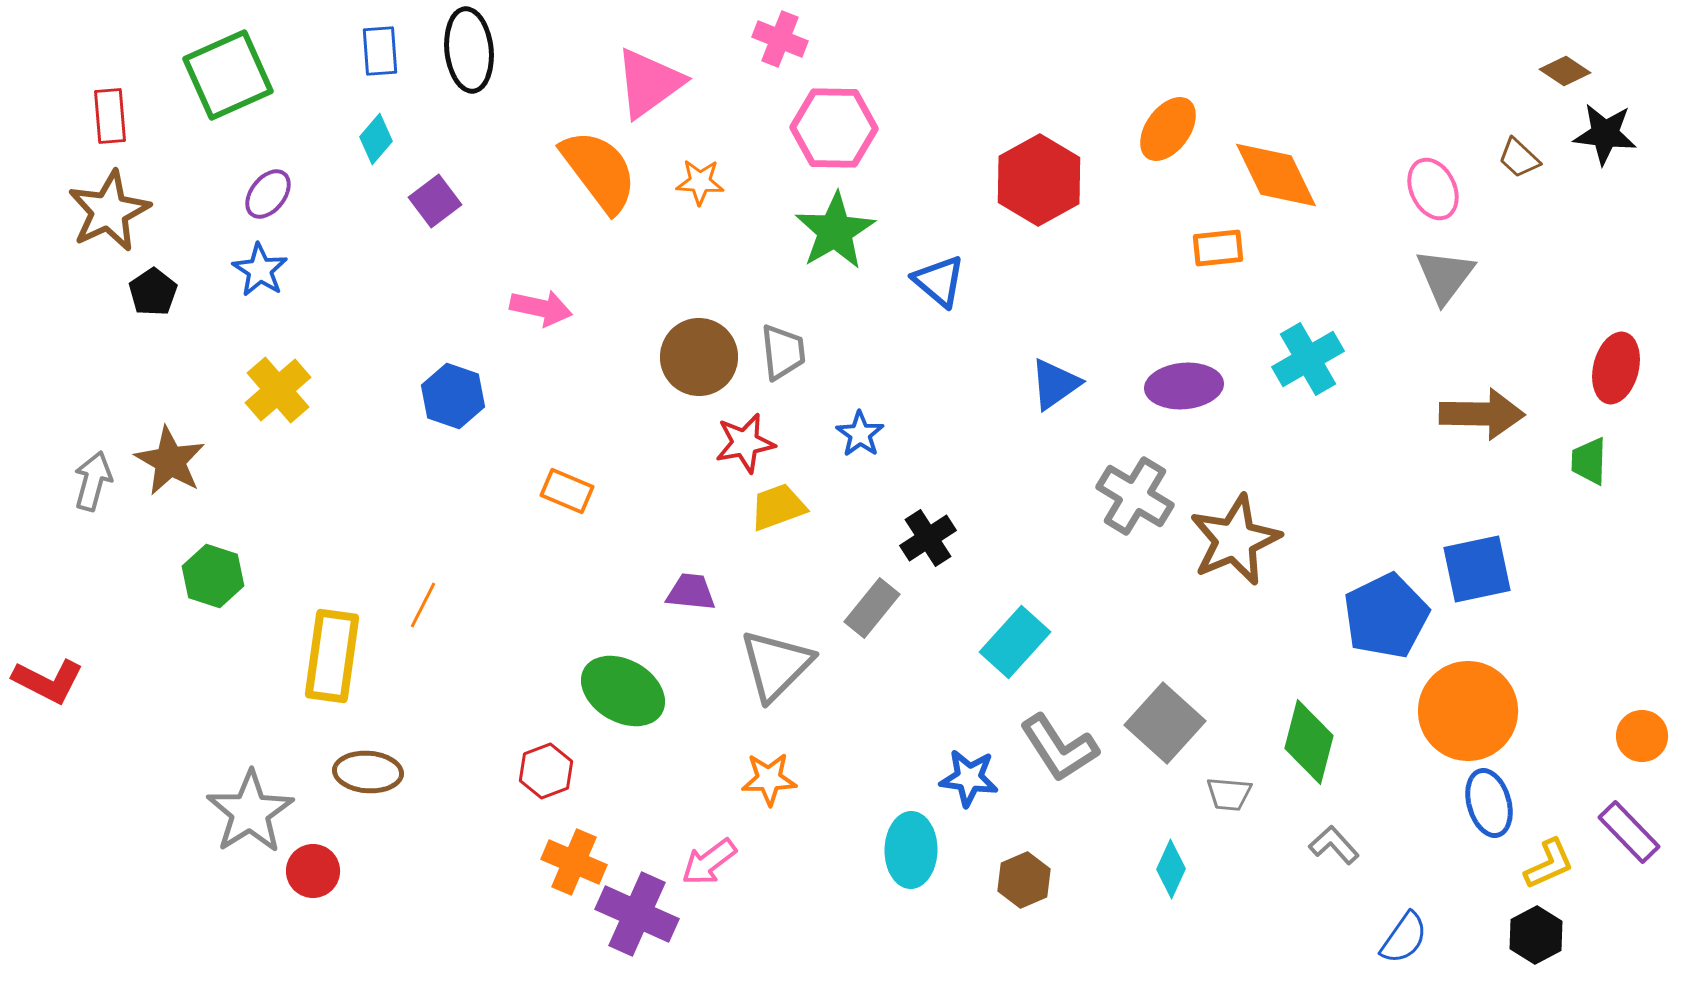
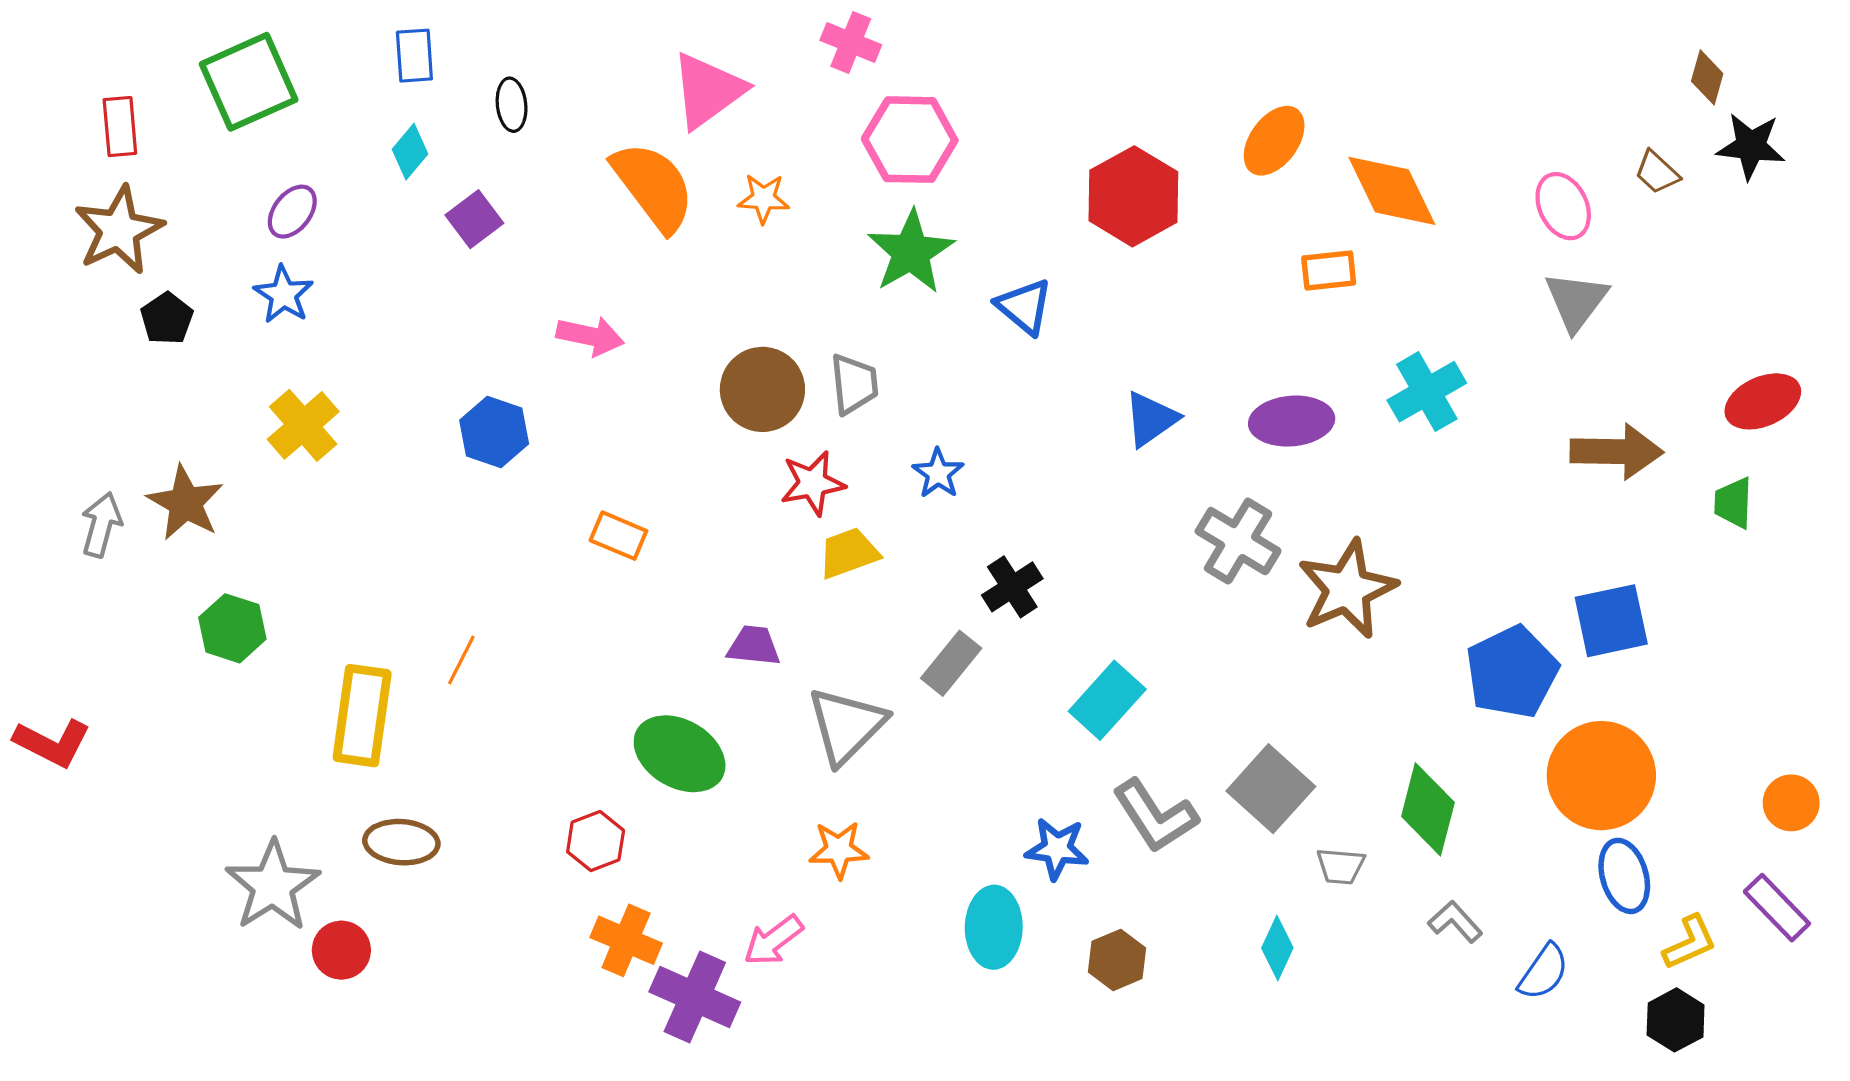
black ellipse: (469, 50) -> (512, 105), moved, size x0.6
brown diamond: (1565, 71) -> (1707, 77), turned 72
red ellipse: (1616, 368) -> (1763, 401), turned 52
blue semicircle: (1404, 938) -> (1544, 972), moved

